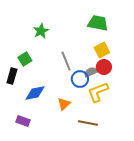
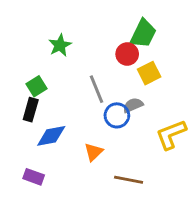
green trapezoid: (98, 23) -> (143, 34), turned 105
red circle: (104, 67) -> (127, 54), moved
black rectangle: (12, 76) -> (31, 110), moved
yellow L-shape: (98, 92) -> (171, 134), moved

